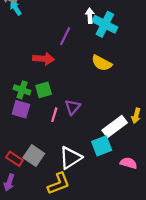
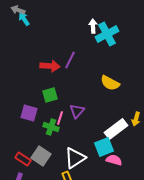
cyan cross: (105, 24) -> (107, 34), turned 35
purple line: (65, 36) -> (70, 60), moved
yellow semicircle: (102, 63) -> (110, 83), moved
green cross: (22, 90) -> (51, 127), moved
pink semicircle: (129, 163) -> (114, 160), moved

